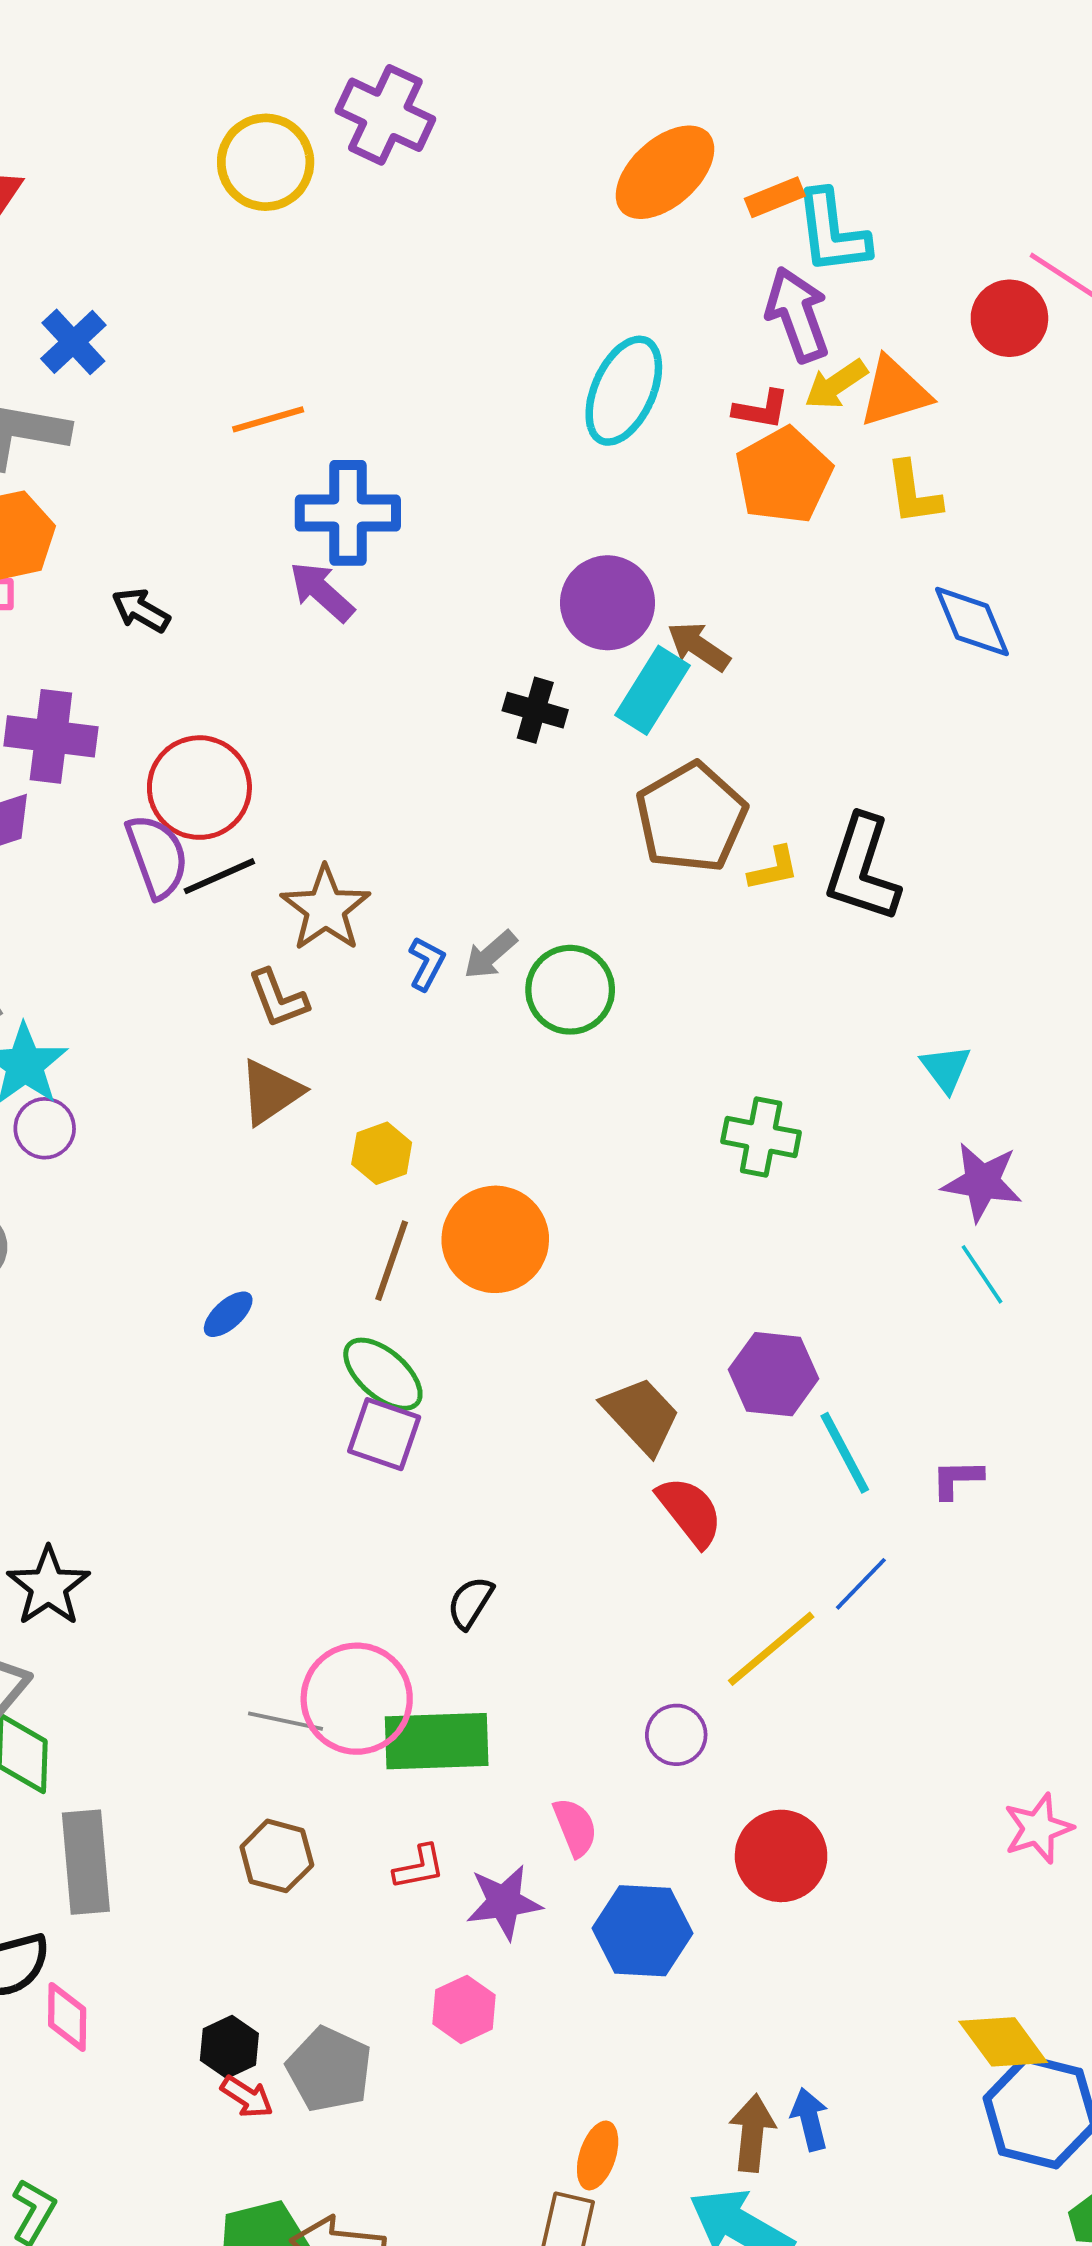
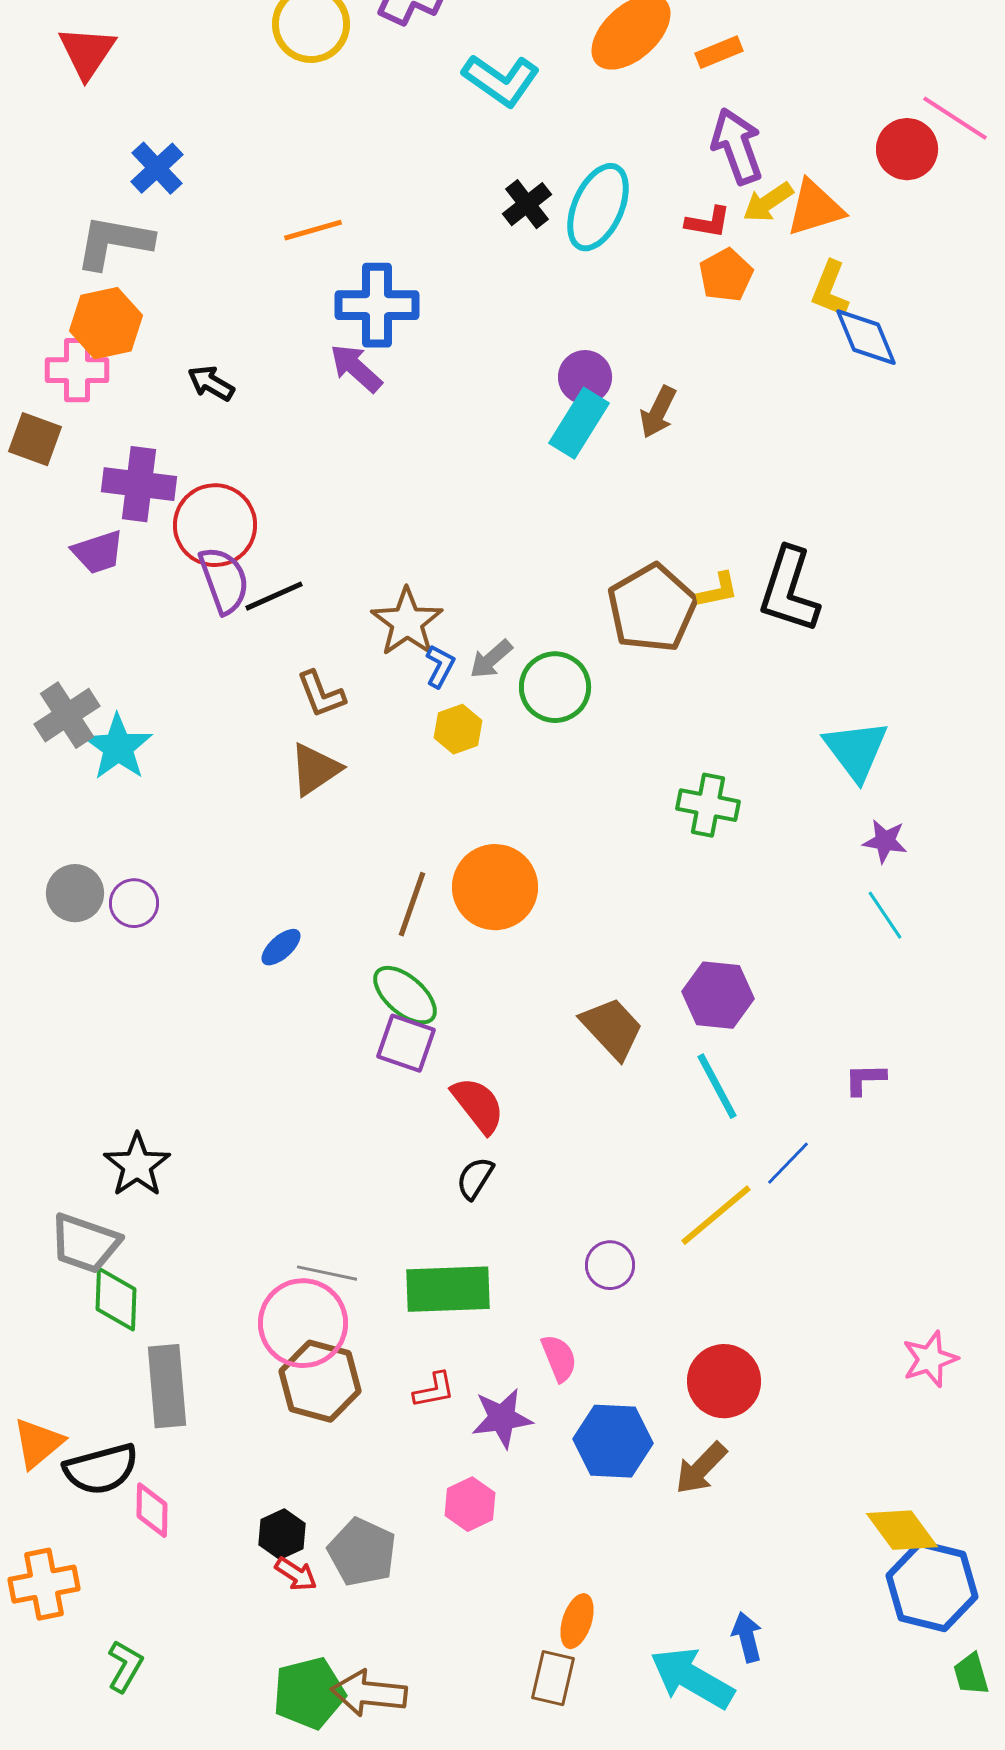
cyan L-shape: (832, 232) -> (501, 80), moved, turned -48
orange pentagon: (784, 476) -> (726, 275), size x0.7
yellow L-shape: (913, 493) -> (830, 289), turned 30
purple circle: (608, 603) -> (585, 377), size x0.7
blue diamond: (972, 622) -> (866, 337), moved
brown arrow: (699, 647) -> (658, 412), turned -98
cyan rectangle: (653, 690) -> (579, 423), moved
black cross: (535, 710) -> (527, 204), moved, turned 36
red circle: (199, 788) -> (215, 525), moved
brown pentagon: (691, 818) -> (652, 608), moved
brown star: (325, 909) -> (407, 622), moved
cyan triangle: (946, 1068) -> (856, 750), size x1.6
purple circle: (45, 1128) -> (134, 903), moved
yellow hexagon: (382, 1153) -> (458, 729), moved
purple star: (982, 1182) -> (885, 841), size x0.7
cyan line: (845, 1453) -> (717, 1086), moved
red semicircle: (690, 1511) -> (478, 1105), moved
pink circle: (357, 1699) -> (303, 1323), moved
purple circle: (676, 1735) -> (610, 1265), moved
brown hexagon: (277, 1856) -> (320, 1381), size x1.4
blue arrow: (810, 2119) -> (747, 1637), moved
brown arrow: (752, 2133) -> (701, 1468), moved, turned -142

